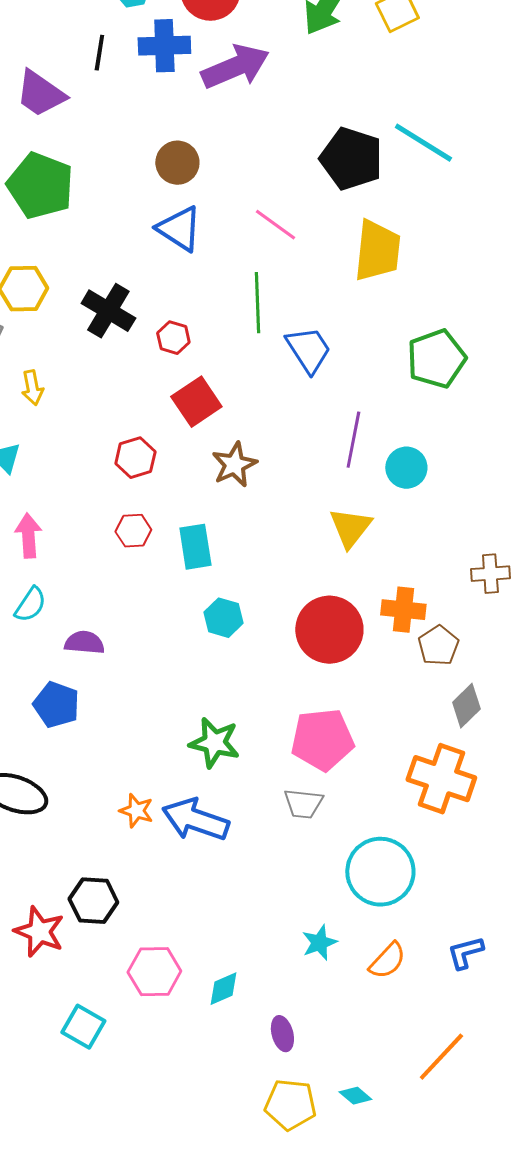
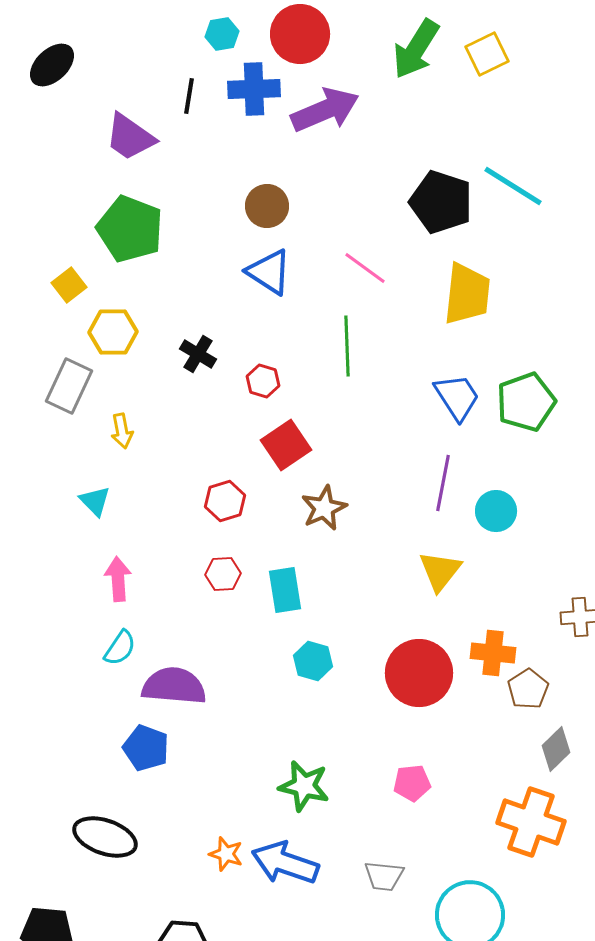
black cross: (108, 311) -> (198, 354), size x0.7
blue trapezoid: (308, 350) -> (457, 397), moved
purple semicircle: (84, 643) -> (174, 686), size x1.6
pink pentagon: (322, 740) -> (412, 783), size x0.6
gray trapezoid: (303, 804) -> (384, 876), moved

